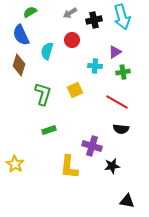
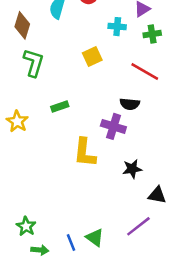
green L-shape: (43, 94) -> (34, 63), moved
black semicircle: (121, 129) -> (130, 104), moved
yellow star: (15, 164) -> (17, 121), moved
black star: (112, 166) -> (132, 169), moved

